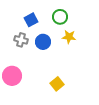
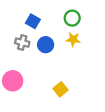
green circle: (60, 17) -> (72, 18), moved
blue square: (31, 20) -> (33, 21), turned -32

